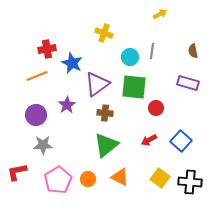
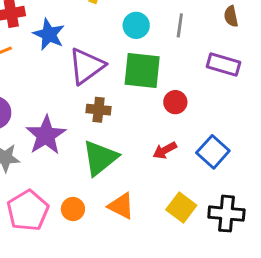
gray line: (152, 51) -> (180, 25), moved
purple star: (67, 105) -> (46, 135), moved, size x1.5

